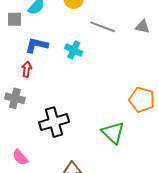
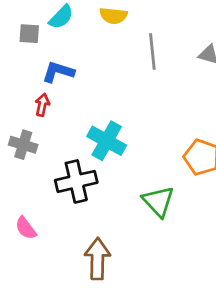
gray line: (103, 27) -> (152, 52), turned 60
cyan cross: (74, 50) -> (107, 141), moved, size x1.5

